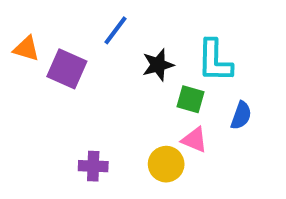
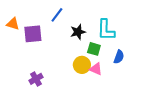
purple square: (67, 69) -> (33, 34), turned -30
yellow circle: (166, 164) -> (82, 65), moved
purple cross: (93, 166) -> (36, 79), moved, turned -32

